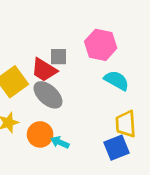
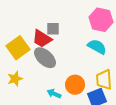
pink hexagon: (101, 45) -> (101, 20), moved
orange circle: (40, 134) -> (75, 85), moved

